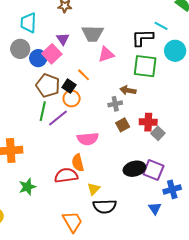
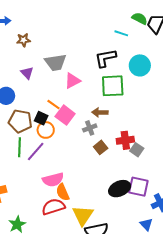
cyan line: (161, 26) -> (121, 33), moved
pink square: (52, 54) -> (65, 115), moved
pink semicircle: (88, 139) -> (53, 180), moved
yellow triangle: (94, 189) -> (83, 215), size x1.6

